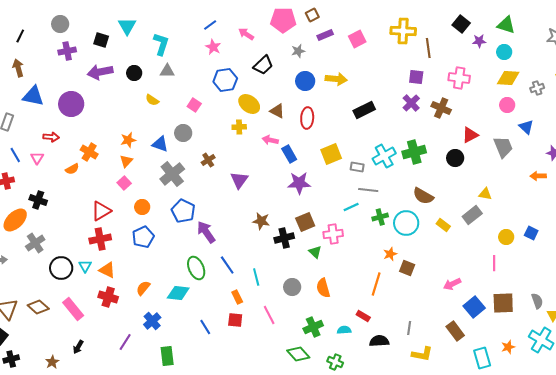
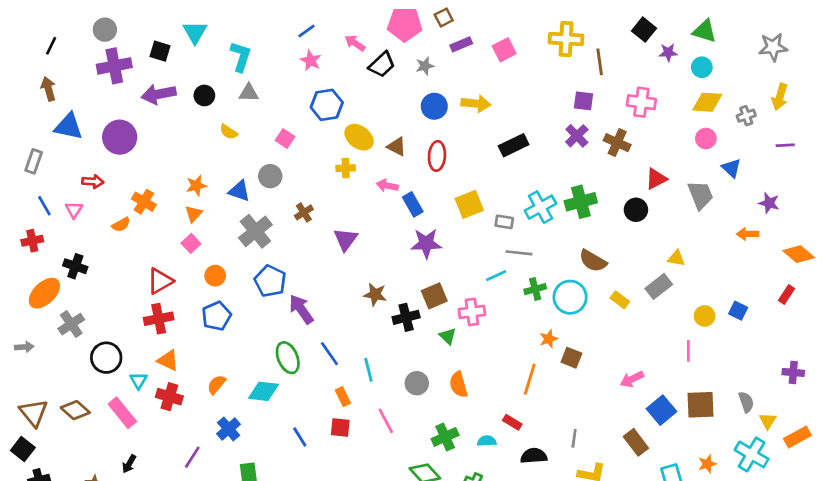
purple cross: (67, 51) -> (114, 66), size x1.4
black trapezoid: (263, 65) -> (382, 65), moved
cyan triangle: (85, 266) -> (138, 381), moved

